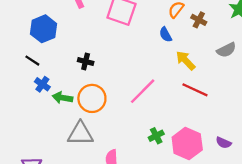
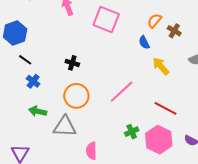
blue hexagon: (44, 29) -> (15, 33), moved
red line: (195, 90) -> (166, 108), moved
green arrow: (63, 98) -> (38, 111), moved

